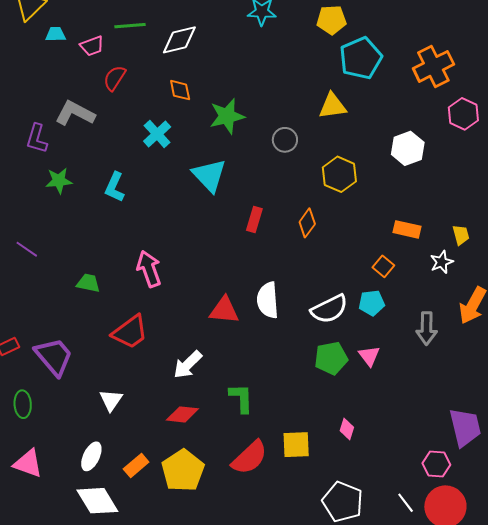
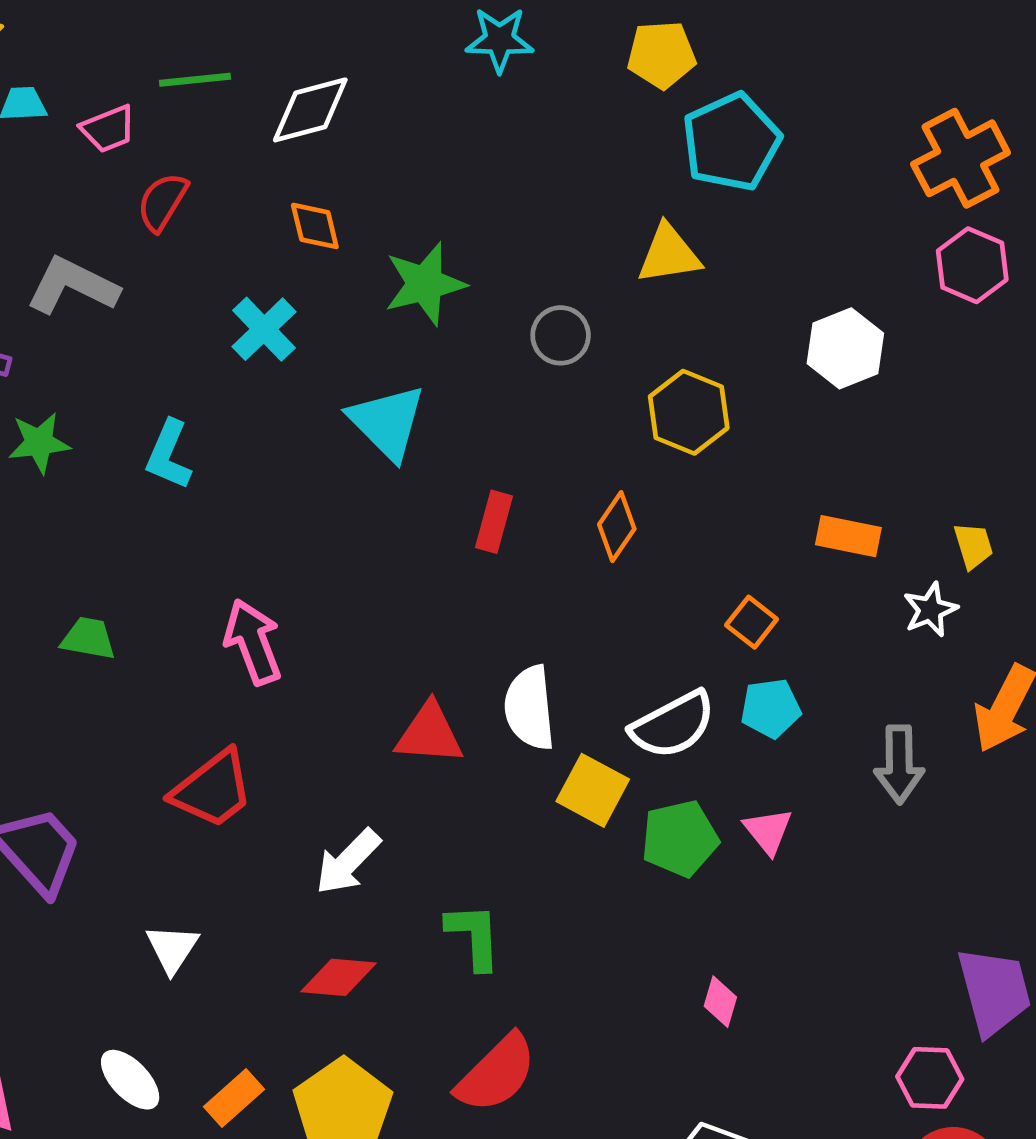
orange cross: (433, 66) -> (961, 158), moved
orange square: (383, 266) -> (752, 622), moved
green trapezoid: (88, 283) -> (88, 638), moved
yellow square: (296, 445) -> (593, 790), moved, turned 32
white ellipse: (91, 456) -> (130, 1080), turned -68

